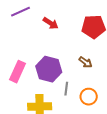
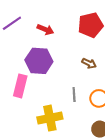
purple hexagon: (49, 69) -> (39, 61), moved

